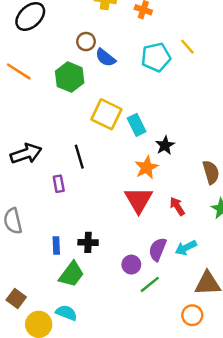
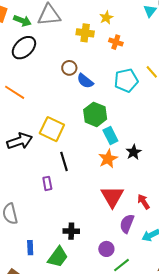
green hexagon: (70, 77) -> (95, 114), moved
yellow square: (106, 114) -> (52, 129), moved
black arrow: (26, 154) -> (20, 141), moved
orange star: (147, 167) -> (108, 159), moved
blue rectangle: (56, 246) -> (30, 248), moved
purple semicircle: (158, 249) -> (127, 224), moved

